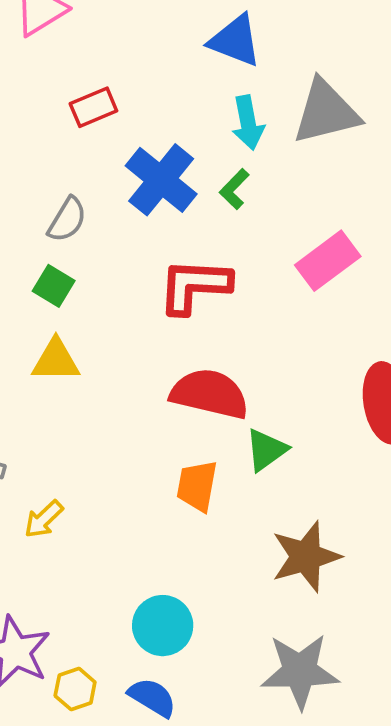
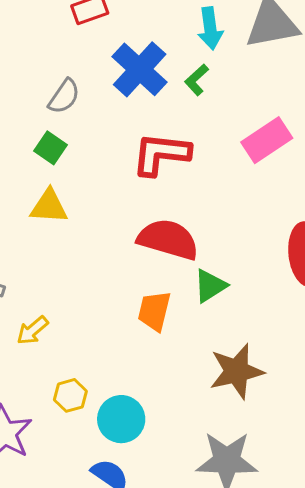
yellow hexagon: (75, 689) -> (70, 395), moved

